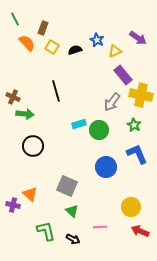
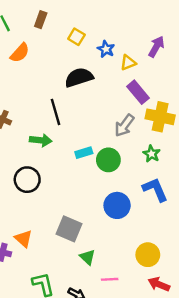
brown rectangle: (43, 28) -> (41, 20), moved
purple arrow: (138, 38) -> (156, 47), turned -96
orange semicircle: (27, 43) -> (20, 53), turned 84
yellow square: (52, 47) -> (76, 37), moved
black semicircle: (75, 50) -> (79, 77), moved, size x1.6
green arrow: (25, 114) -> (41, 140), moved
green triangle: (72, 211) -> (87, 257), moved

